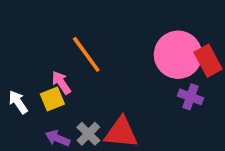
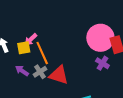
orange line: (86, 54) -> (42, 53), moved
pink arrow: (61, 83) -> (31, 40), turned -112

